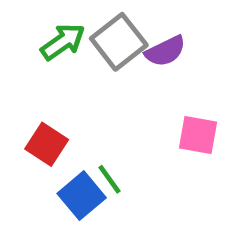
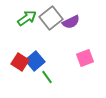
pink square: (198, 135) -> (85, 58), turned -30
blue square: (82, 196) -> (35, 61), moved

